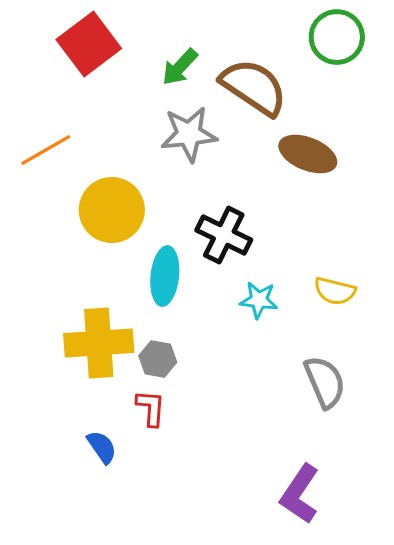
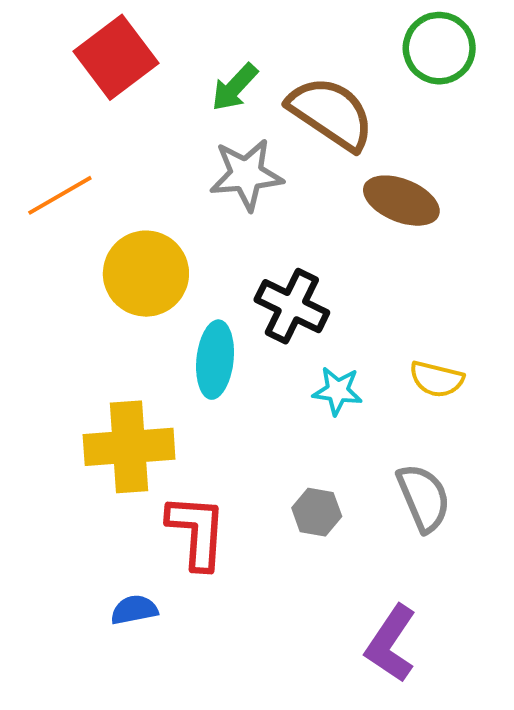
gray hexagon: (158, 359) -> (317, 512), moved
red L-shape: (151, 408) -> (197, 532), size x1.6
blue semicircle: (102, 447) -> (134, 610), moved, turned -66

